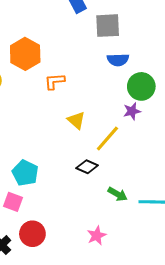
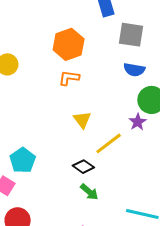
orange hexagon: (25, 54) -> (69, 44), moved
purple star: (132, 111) -> (138, 122), turned -30
green arrow: (118, 194) -> (89, 192), moved

